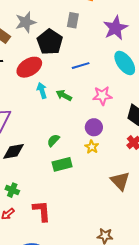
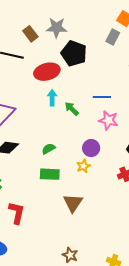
gray rectangle: (73, 20) -> (113, 37), moved
black pentagon: (50, 42) -> (74, 53), turned -30
blue line: (81, 66) -> (102, 97), moved
brown triangle: (120, 181) -> (73, 203), moved

